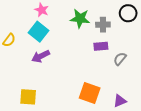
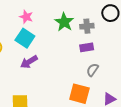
green star: (80, 18) -> (64, 22), turned 30
gray semicircle: (120, 59) -> (92, 70), moved

